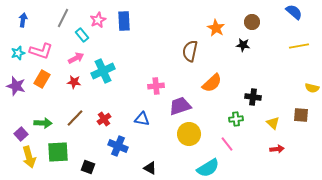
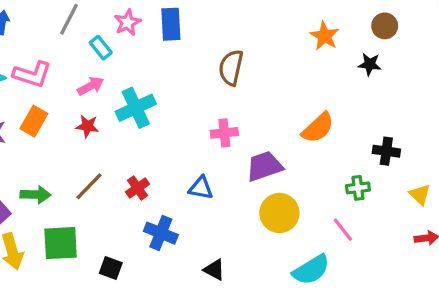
brown semicircle: (190, 51) -> (231, 68), moved

